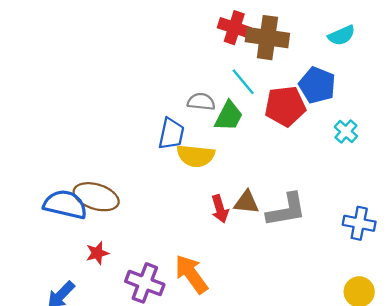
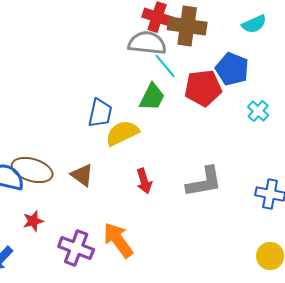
gray semicircle: (201, 102) -> (147, 43), moved, size x1.5
yellow semicircle: (196, 156) -> (122, 133), turned 148
brown triangle: (246, 202) -> (82, 175), moved, turned 30

